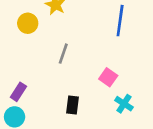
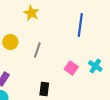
yellow circle: (28, 23) -> (10, 42), moved
cyan cross: (124, 104) -> (95, 66), moved

